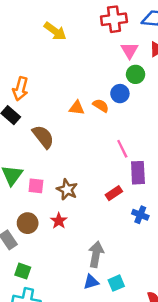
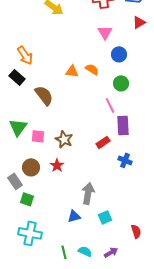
pink triangle: (130, 50) -> (105, 32), moved
green circle: (136, 74) -> (121, 83), moved
orange arrow: (20, 89) -> (25, 55), turned -48
blue circle: (120, 94) -> (119, 54), moved
green square: (23, 271) -> (27, 199), moved
blue triangle: (91, 282) -> (74, 216), moved

